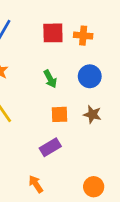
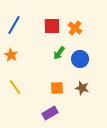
orange cross: (83, 36) -> (75, 28), turned 32
green arrow: (50, 79) -> (59, 53), moved, turned 64

